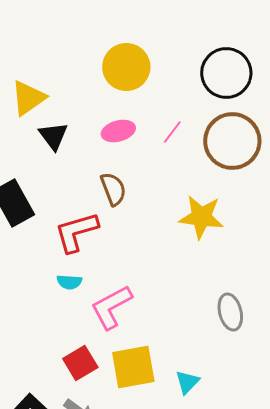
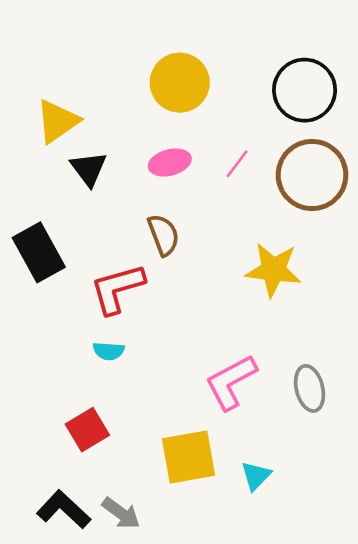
pink L-shape: (111, 307) -> (231, 382), moved
red square: (80, 363) -> (87, 430), moved

